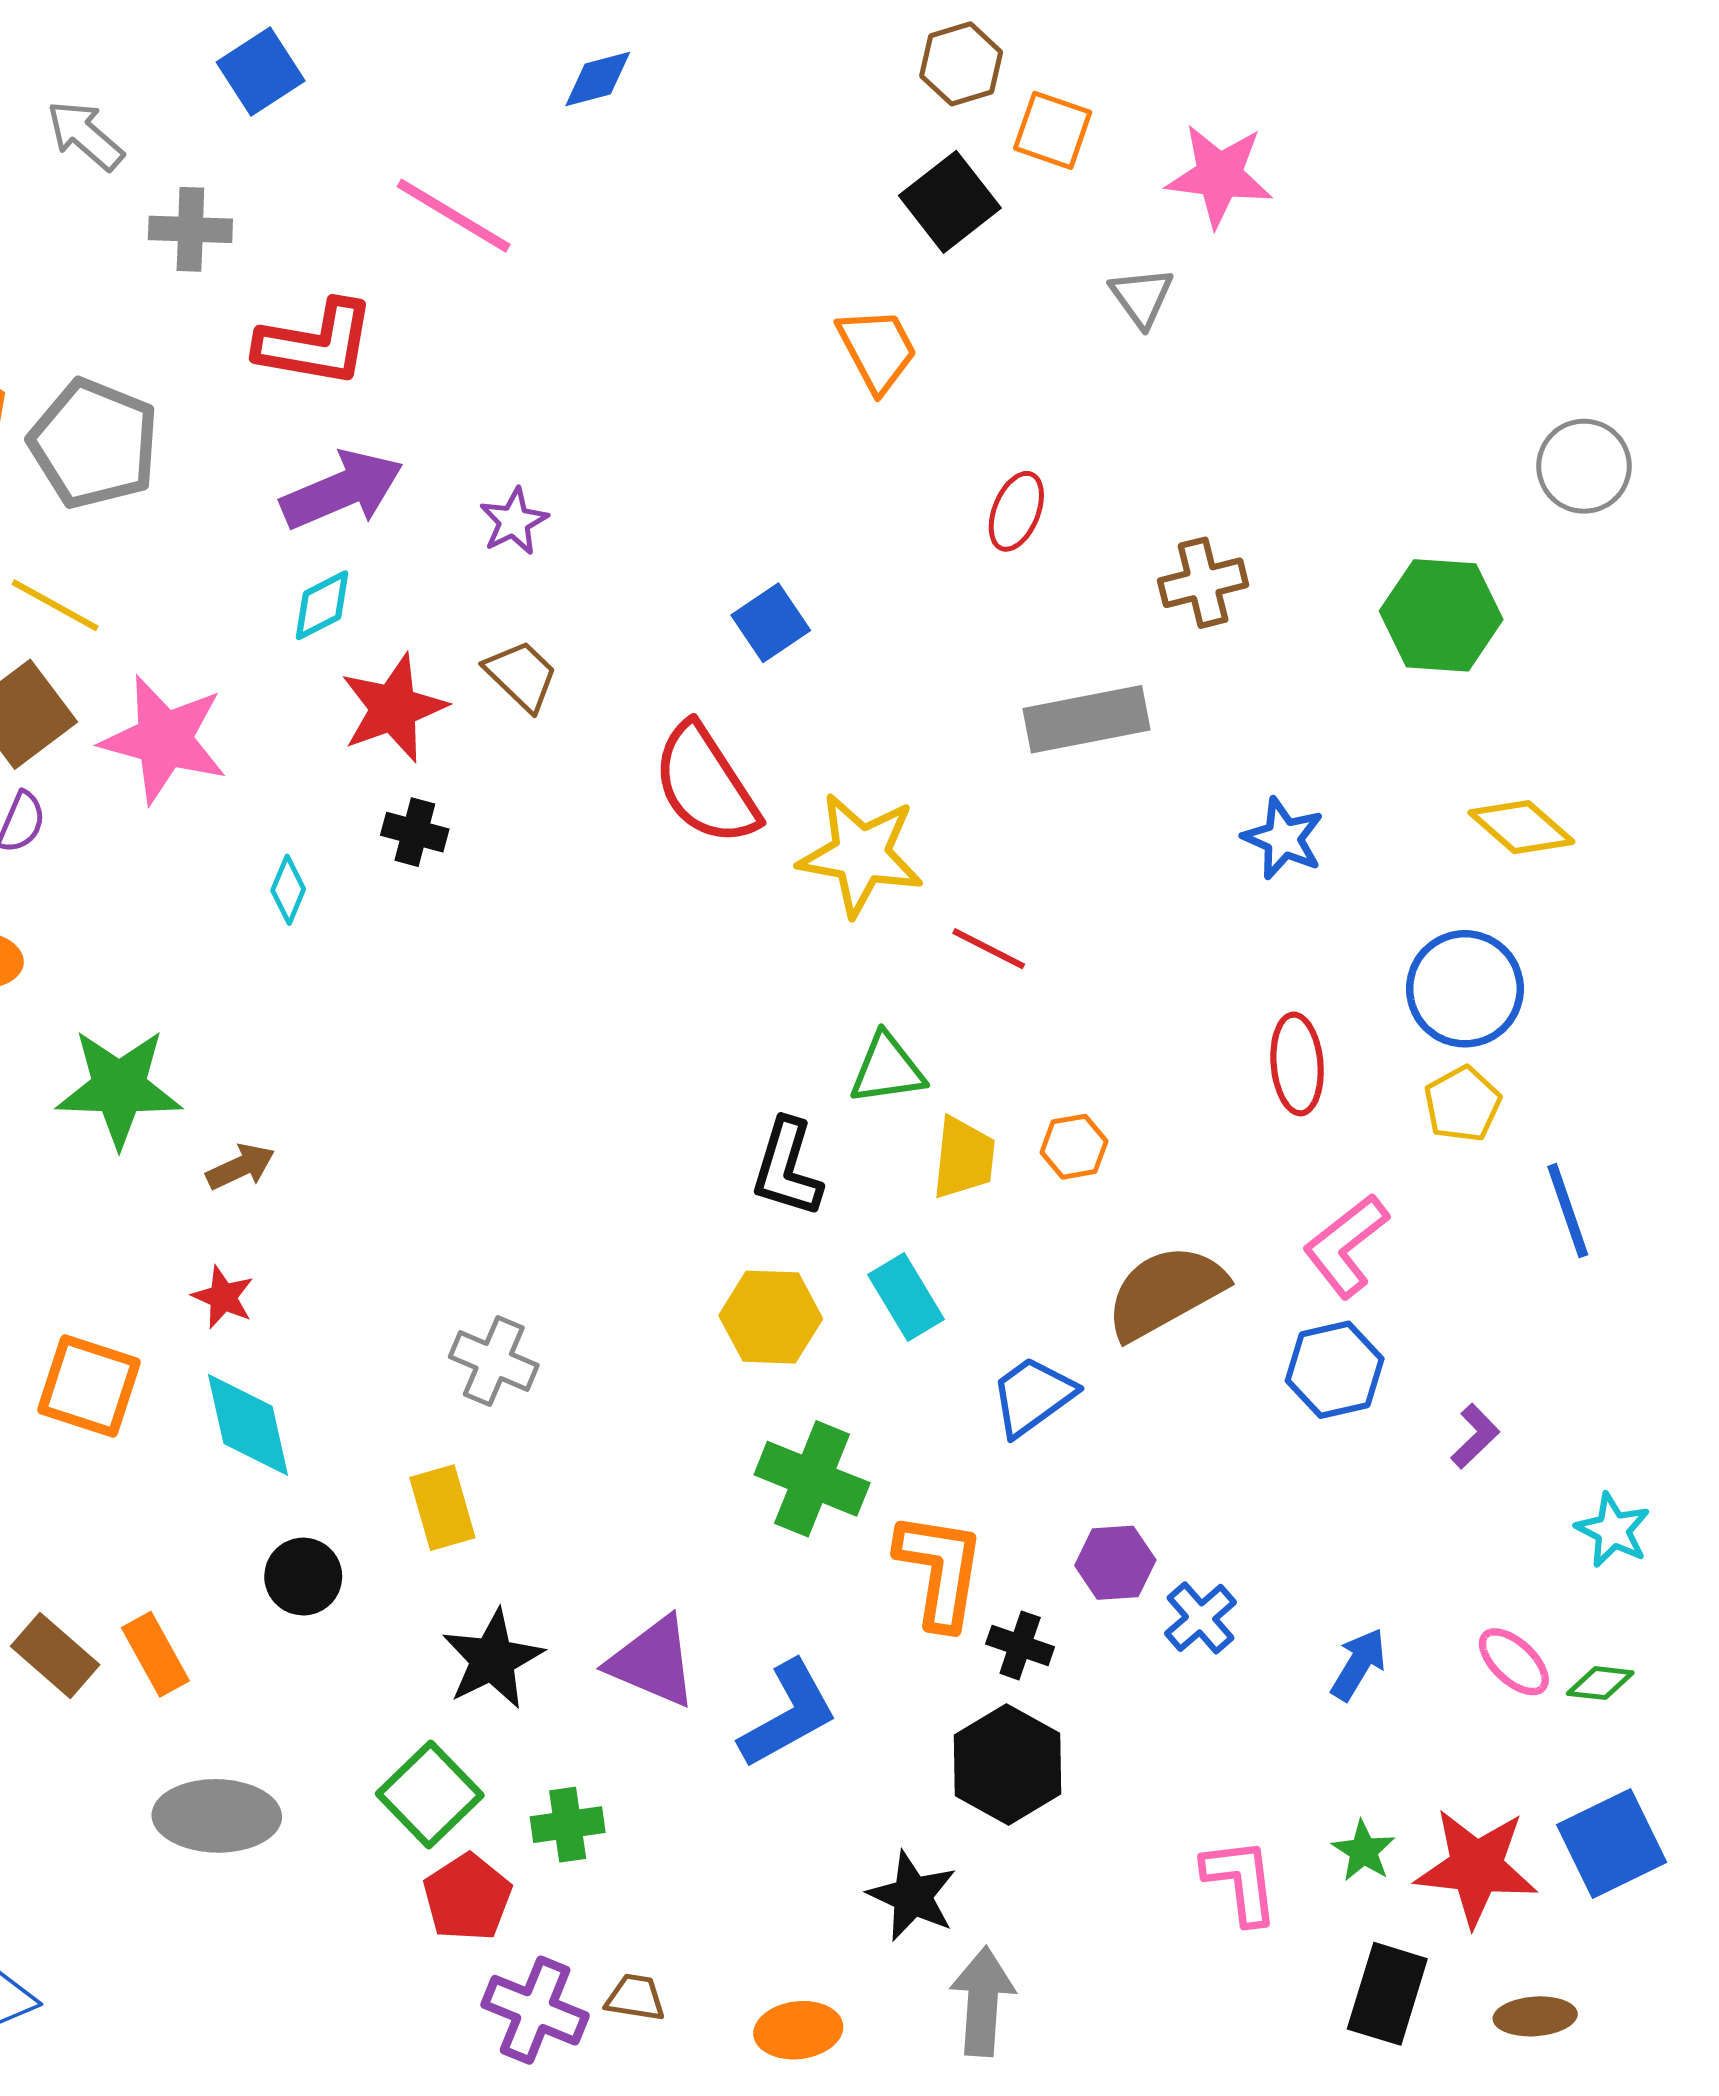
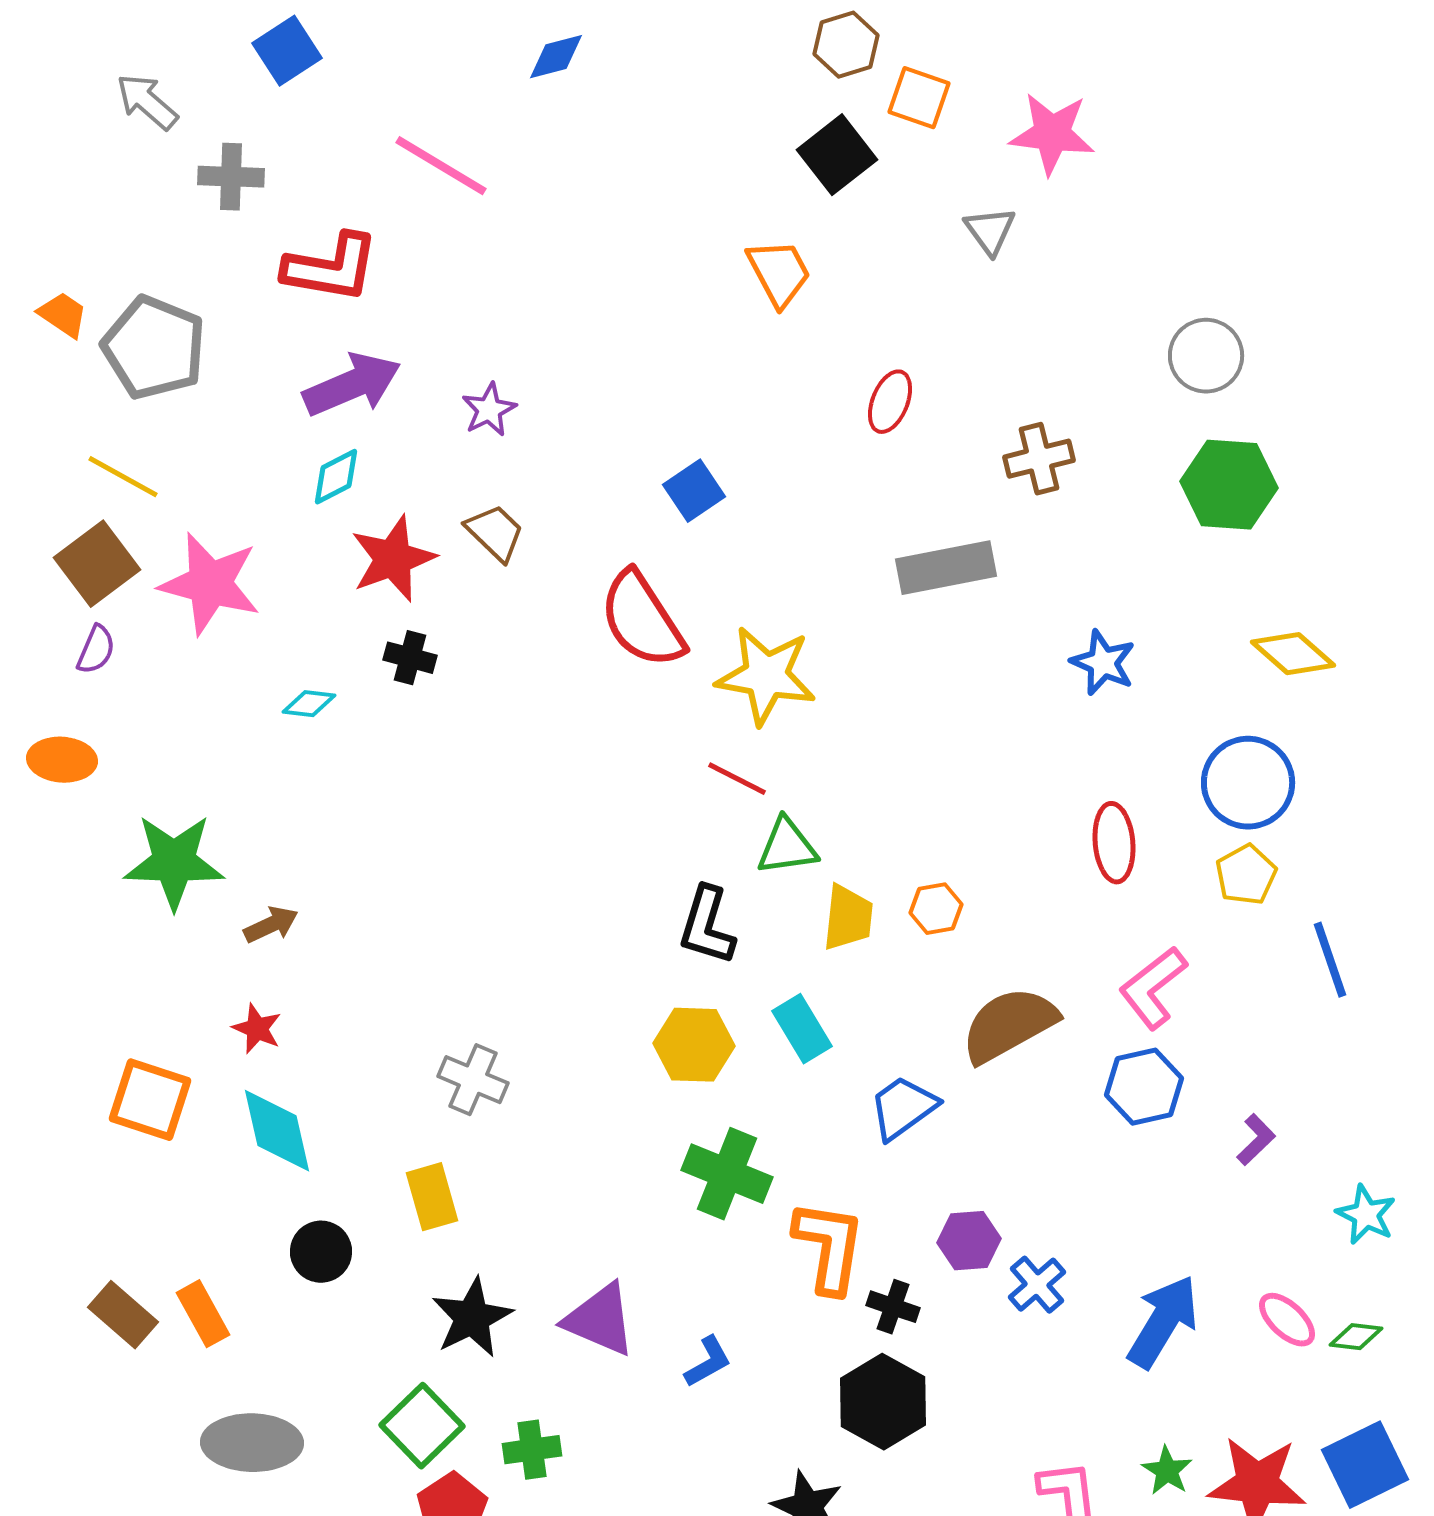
gray circle: (1584, 466) -> (1206, 356), moved
cyan diamond: (288, 890) -> (309, 704), turned 74
red line: (989, 949) -> (737, 779), moved
blue arrow: (1358, 1664) -> (1163, 1322), size x1.6
blue L-shape: (788, 1714) -> (708, 1362), size x0.6

